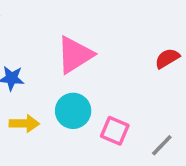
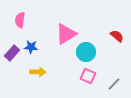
red semicircle: (167, 58) -> (117, 36), turned 72
cyan circle: (73, 111) -> (86, 52), moved

